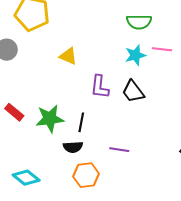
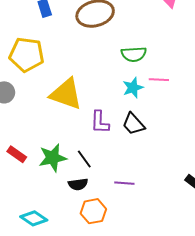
yellow triangle: (68, 56) -> (66, 94), size x1.8
black line: (81, 122) -> (84, 159), turned -42

